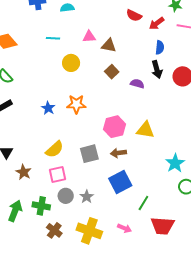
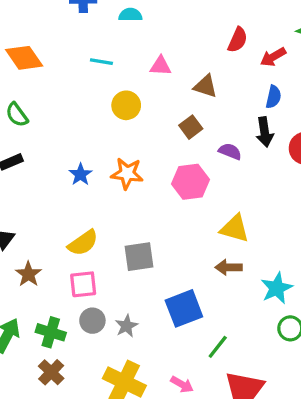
red semicircle: (134, 15) -> (238, 40), turned -98
brown triangle: (109, 45) -> (205, 86), moved
pink hexagon: (114, 127) -> (190, 182), moved
brown arrow: (118, 153) -> (229, 267), moved
brown cross: (54, 230) -> (51, 372), moved

